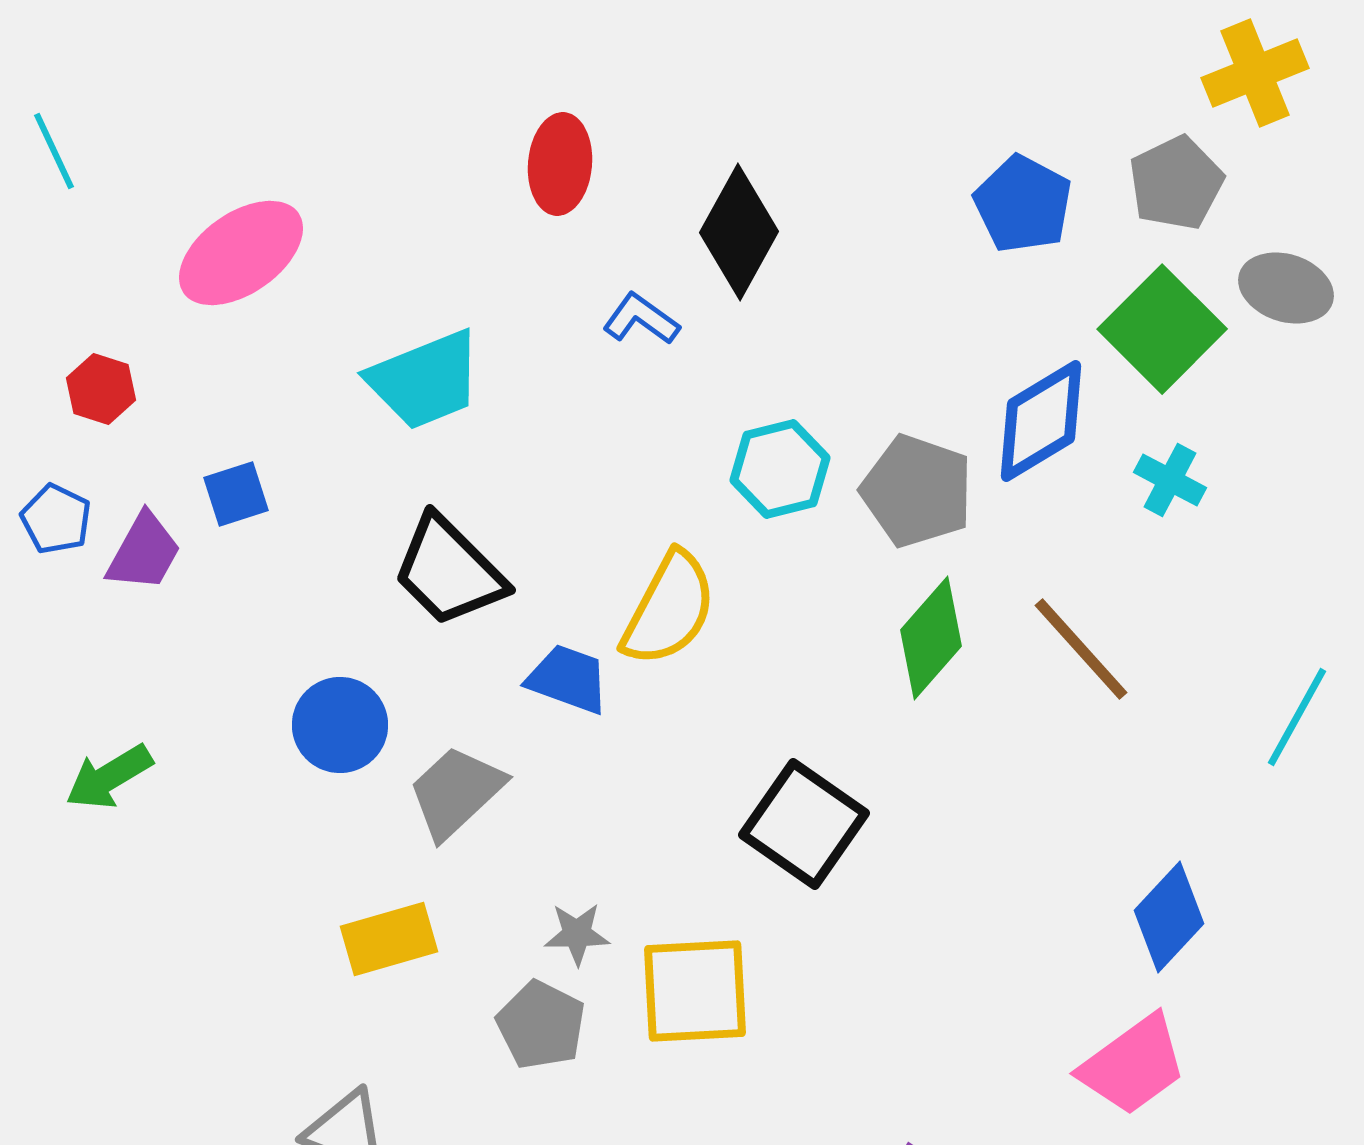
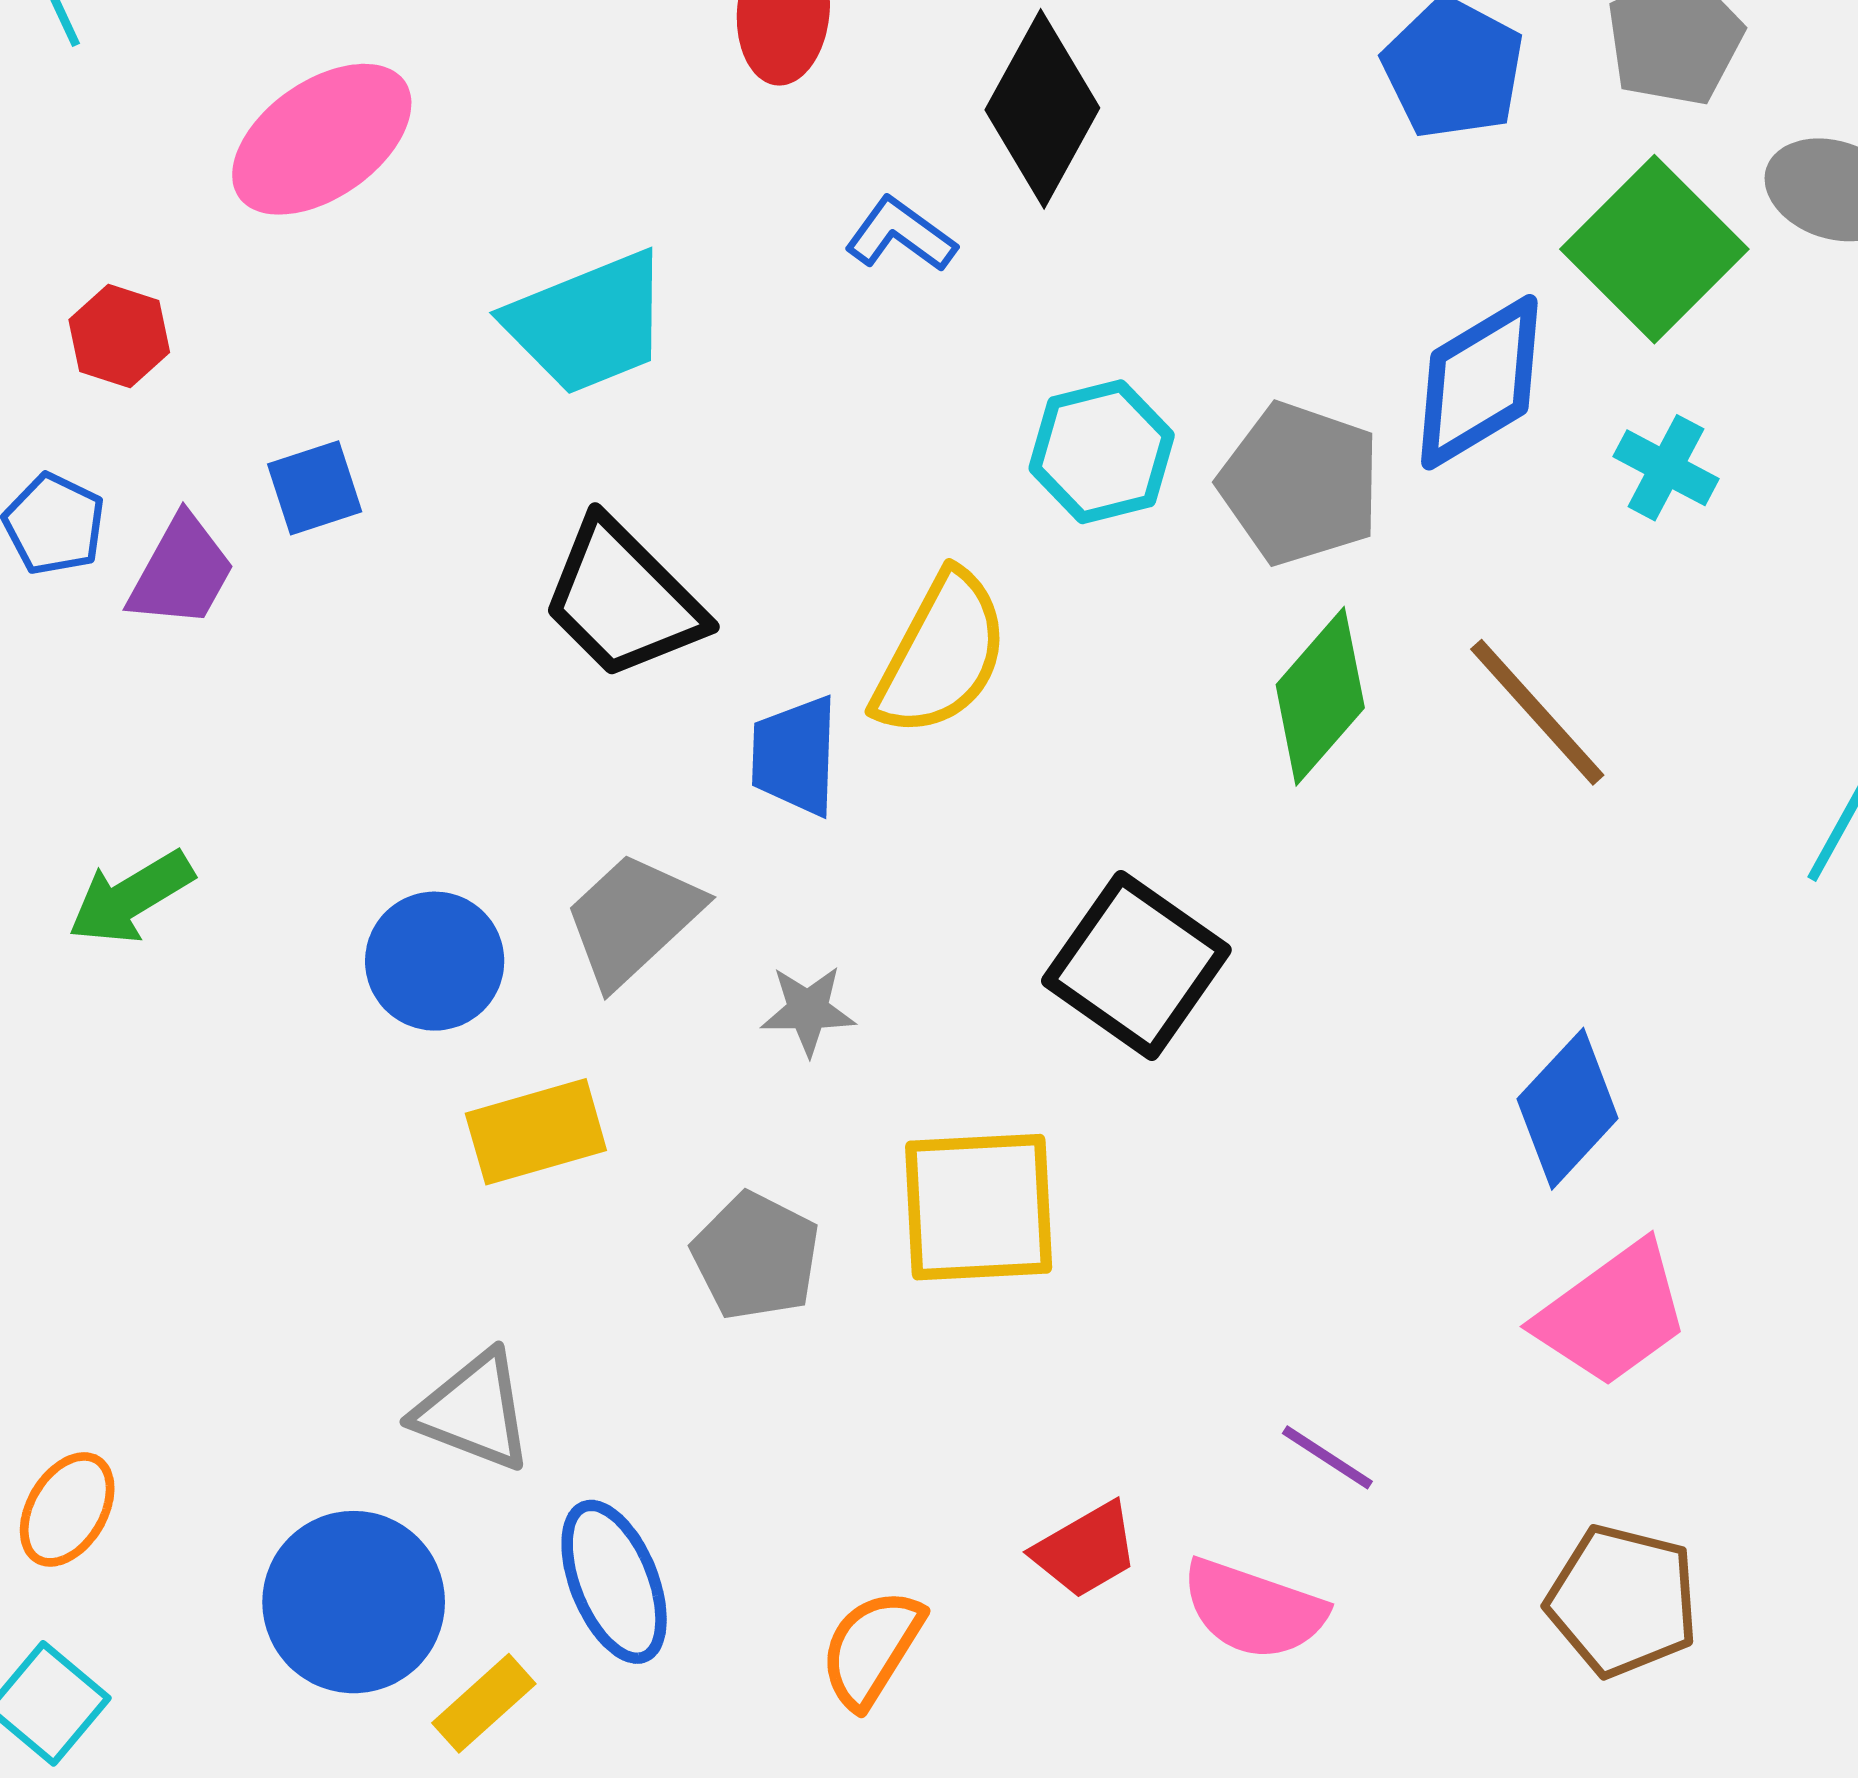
blue trapezoid: (568, 679) -> (795, 756), turned -108
blue circle: (340, 725) -> (435, 961), moved
blue diamond: (1169, 917) -> (1568, 1109), moved
gray star: (577, 934) -> (808, 1010), moved

